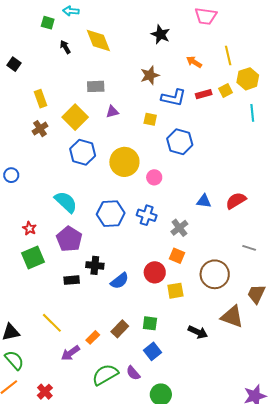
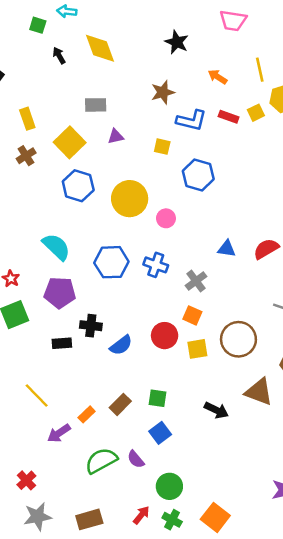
red rectangle: (204, 94) -> (229, 117), turned 35
purple pentagon: (69, 239) -> (60, 293), turned -30
yellow square: (175, 291) -> (197, 349), moved

